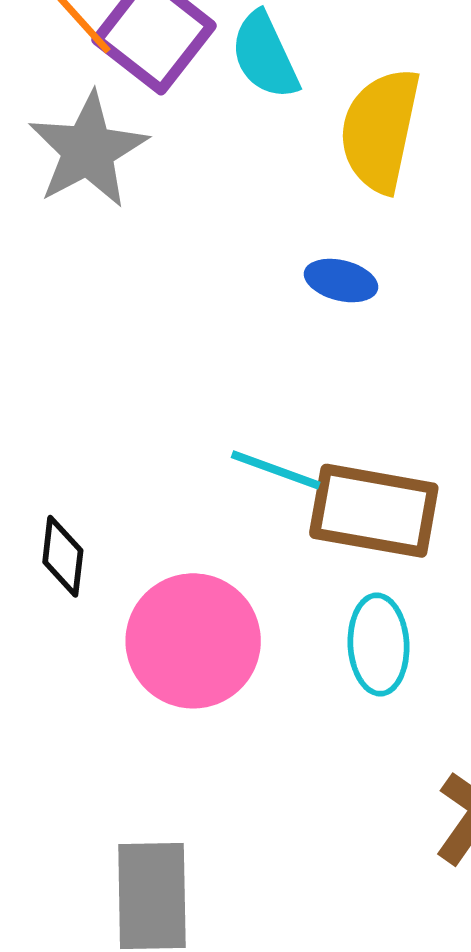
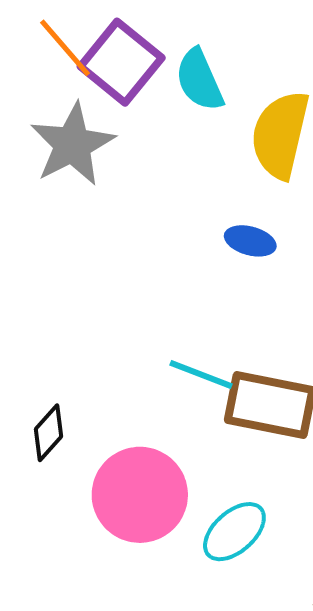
black diamond: (63, 556) -> (48, 433), turned 34
cyan ellipse: (379, 645) -> (234, 532), moved, turned 50

